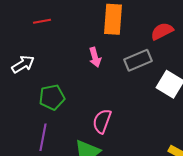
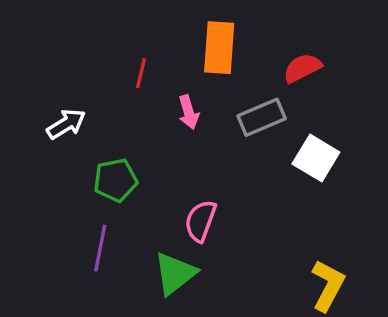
red line: (42, 21) -> (141, 73), moved, turned -66

